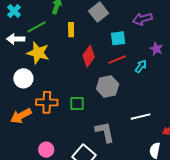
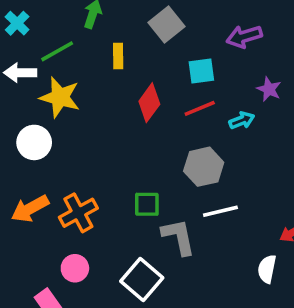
cyan arrow: (141, 66) -> (242, 120), turned 32
gray hexagon: (108, 87) -> (204, 167), moved
orange cross: (47, 102) -> (78, 213), moved, turned -30
green square: (77, 103) -> (147, 204), moved
white line: (141, 117) -> (220, 211), moved

